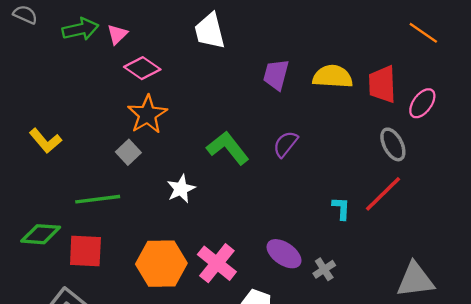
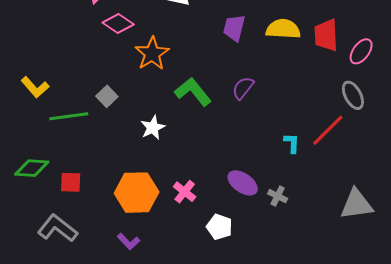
orange star: (147, 114) -> (152, 54), moved
gray ellipse: (393, 144) -> (353, 95), moved
green line: (98, 199) -> (69, 116), moved
red square: (85, 251) -> (71, 182), size x0.7
pink cross: (217, 263) -> (185, 192), size x0.7
gray cross: (324, 269) -> (278, 196), turned -30

